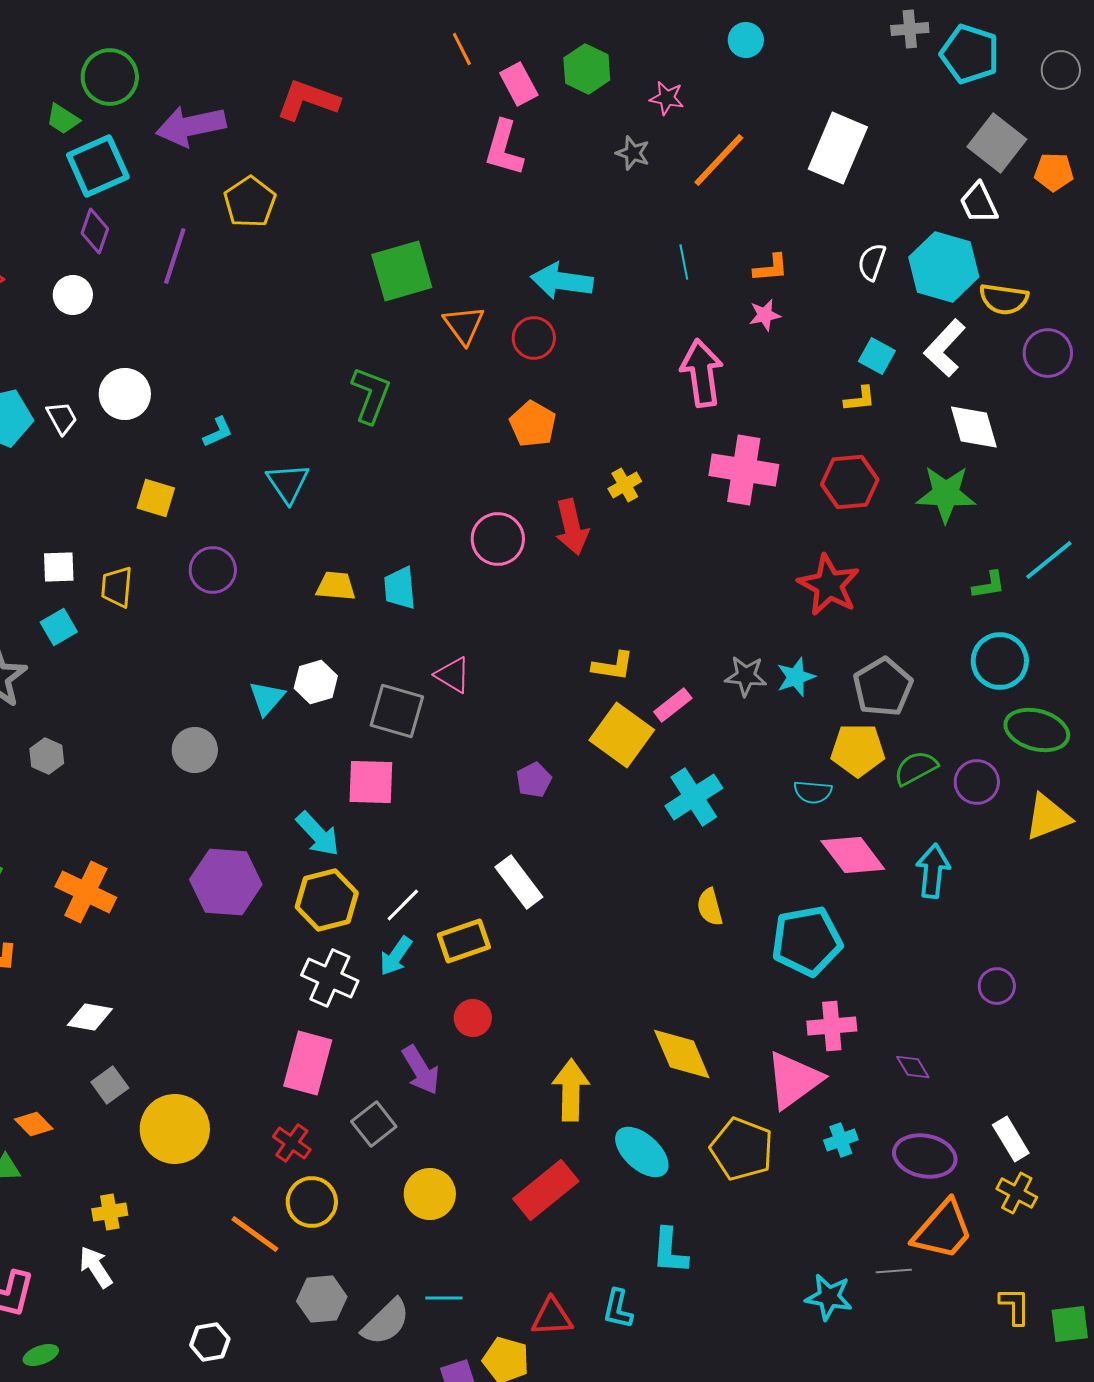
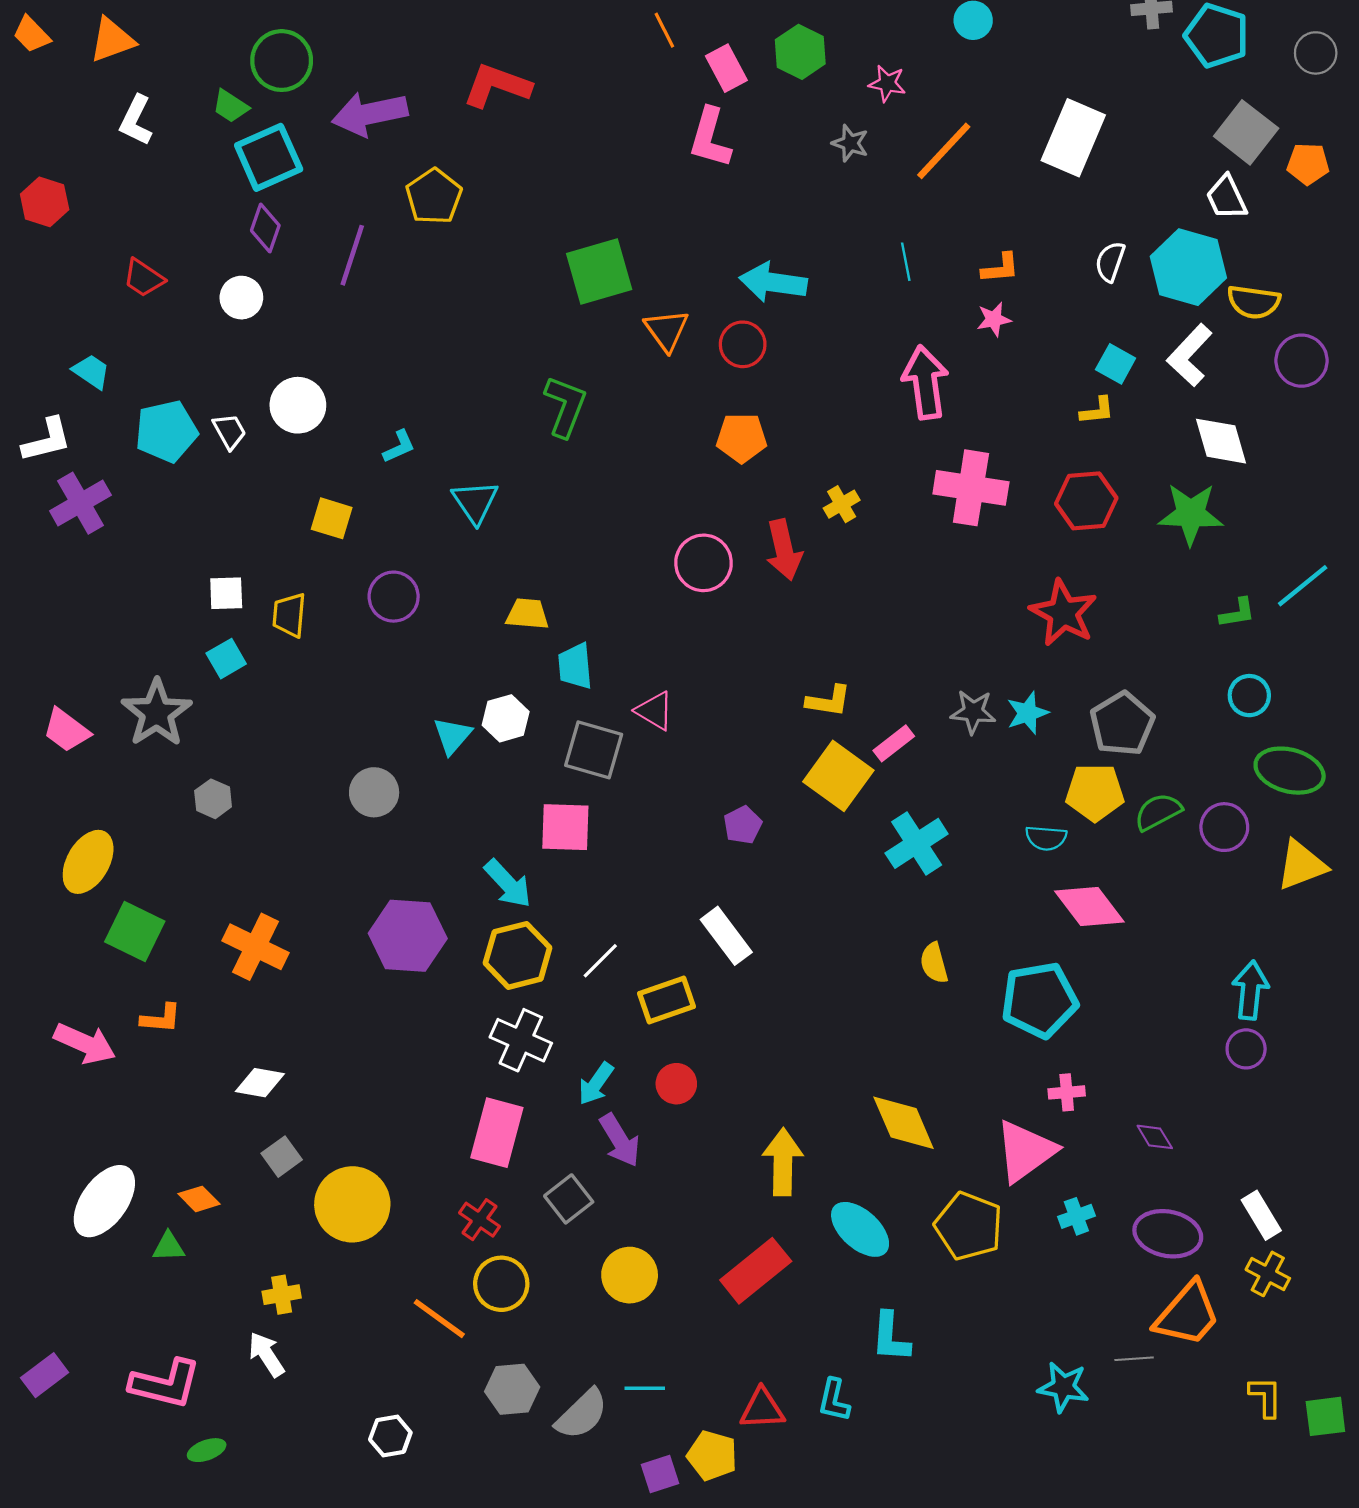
orange pentagon: (533, 424) -> (742, 438), turned -30
cyan trapezoid: (400, 588) -> (575, 666), moved
cyan circle: (1000, 661) -> (1249, 696), size x0.7
cyan arrow: (933, 871) -> (1250, 990), moved
cyan arrow: (396, 956) -> (596, 1084), moved
pink cross: (832, 1026) -> (1067, 1092), size x0.7

